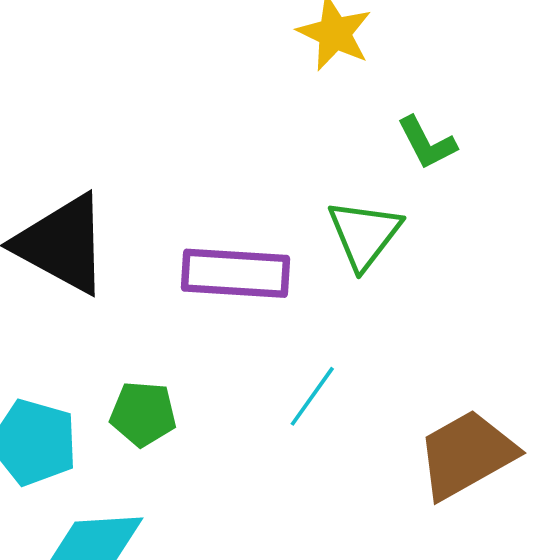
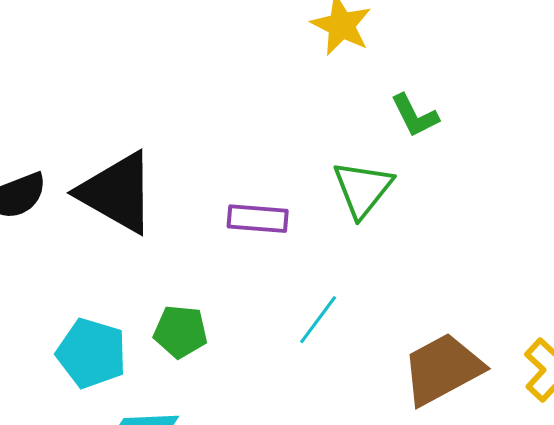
purple rectangle: (236, 273) -> (258, 219), size x0.7

